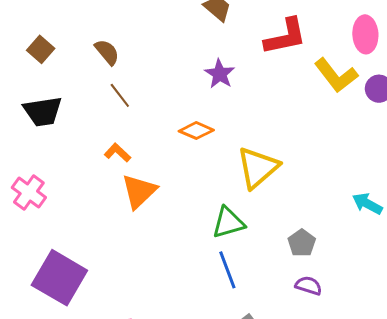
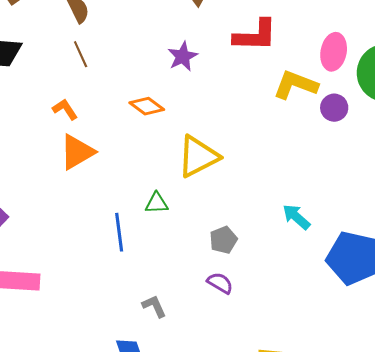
yellow L-shape: (336, 75) -> (295, 85), turned 135
green triangle: (228, 223) -> (157, 203), size x0.7
blue line: (227, 270) -> (119, 232), moved

